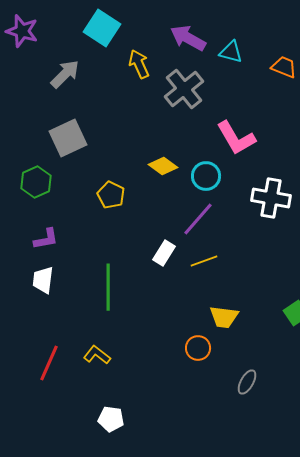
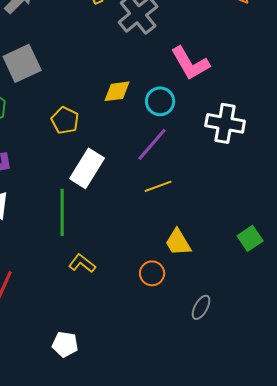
yellow diamond: (163, 166) -> (117, 91), turned -44
white rectangle: (164, 253) -> (87, 168), moved, size x1.5
yellow trapezoid: (224, 317) -> (178, 242), turned 52
yellow L-shape: (97, 355) -> (82, 263), moved

